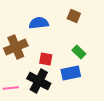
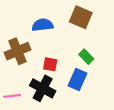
brown square: (74, 16) -> (81, 17), size x1.5
blue rectangle: (71, 73) -> (78, 80), turned -54

